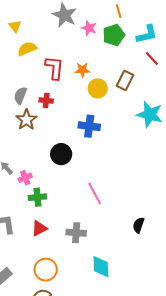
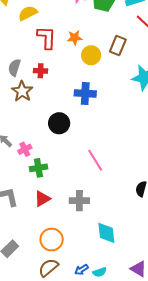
yellow semicircle: (27, 49) -> (28, 13), moved

